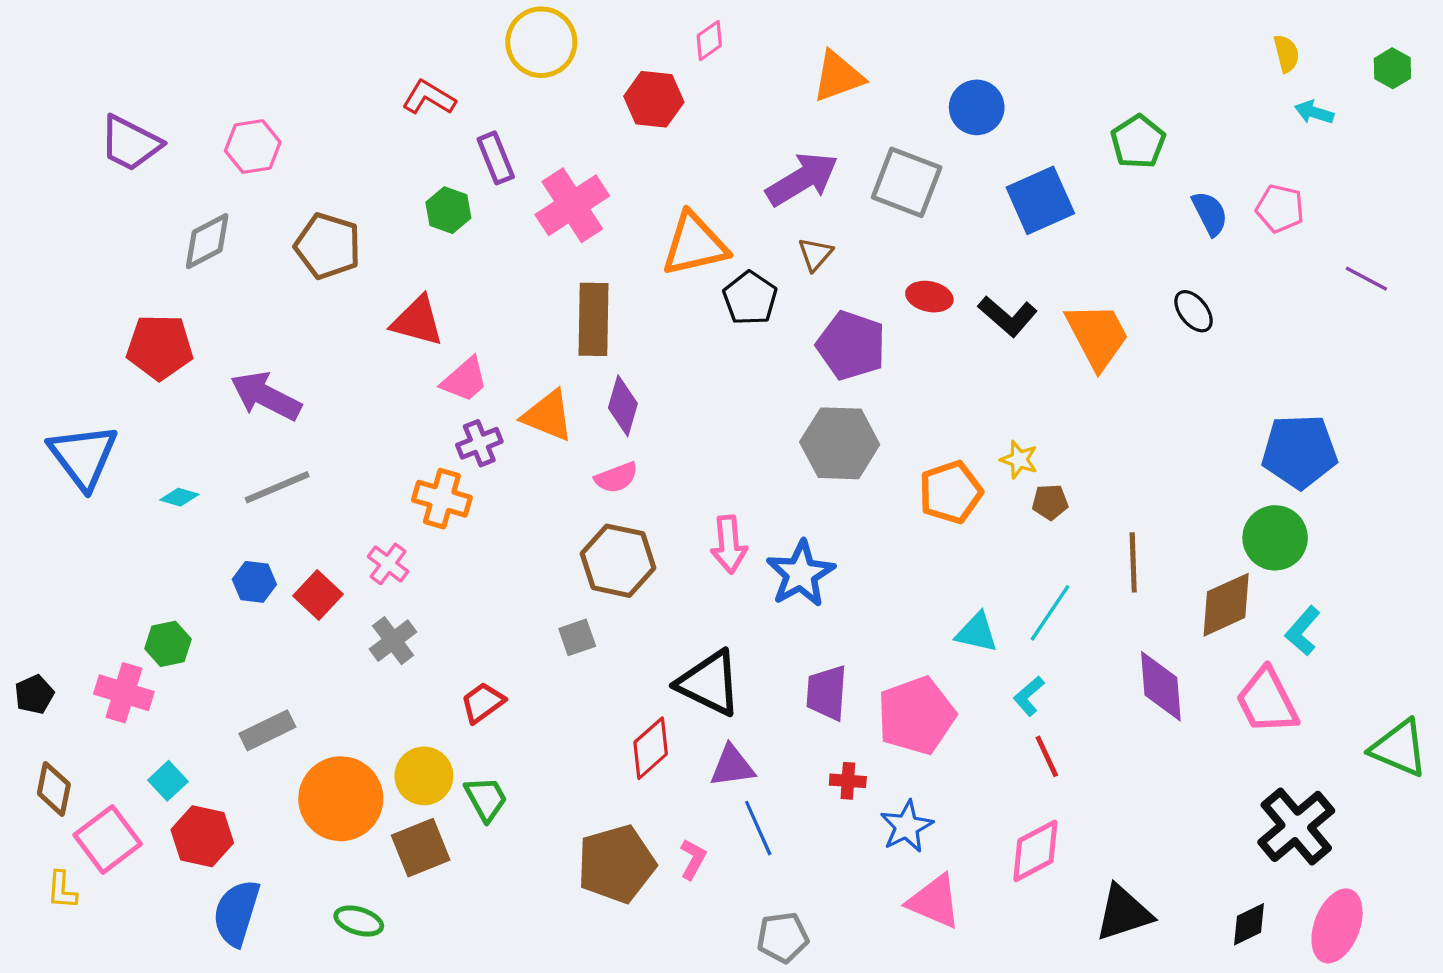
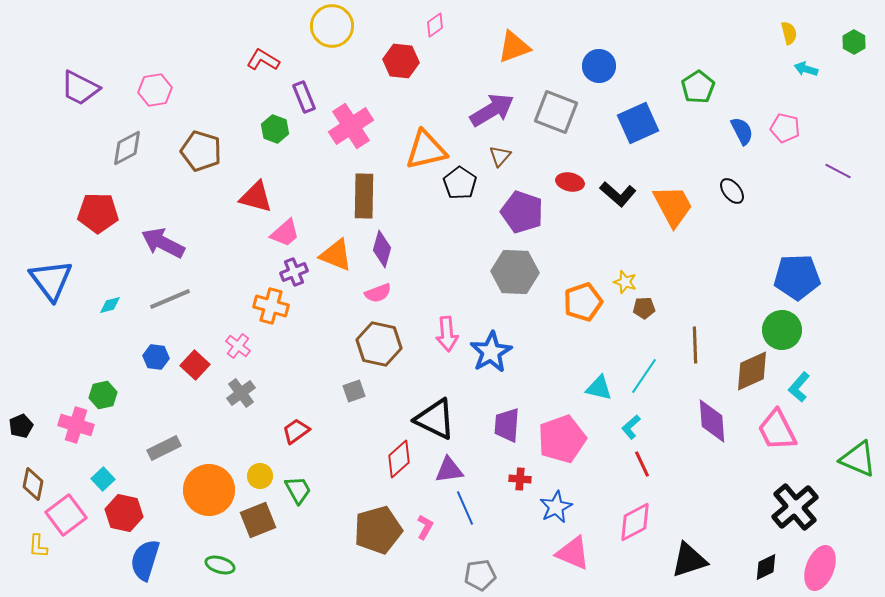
cyan diamond: (179, 497) -> (110, 305), turned -30
yellow circle: (424, 776) -> (260, 476), size x0.7

